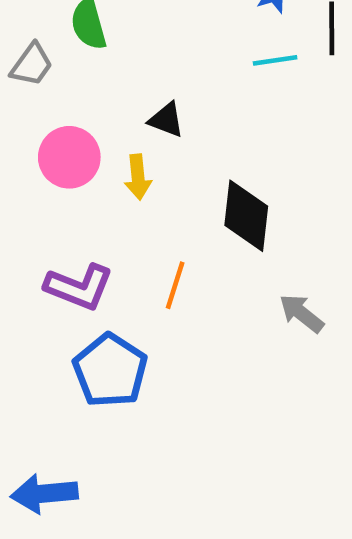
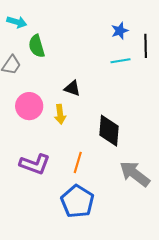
gray arrow: (302, 313) -> (135, 174), size x1.5
blue pentagon: (110, 370) -> (78, 201), moved

